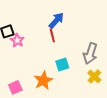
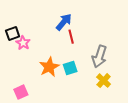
red line: (52, 35) -> (71, 37), moved
orange star: (43, 80) -> (49, 67), moved

